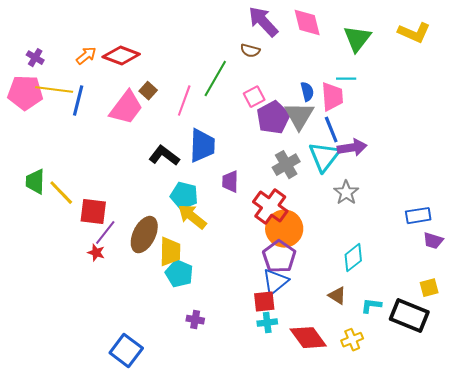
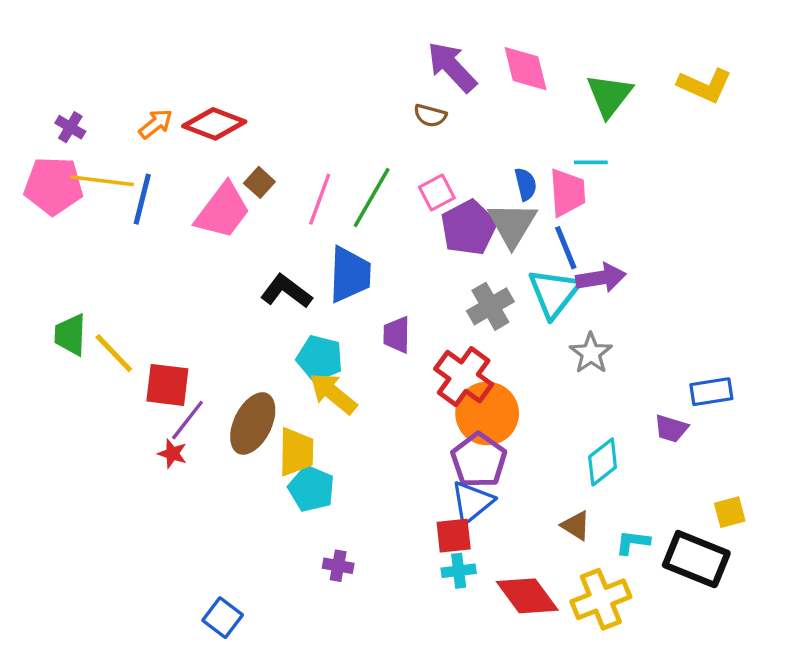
green line: (215, 79) -> (372, 198), moved
purple trapezoid: (433, 241) -> (671, 428), moved
yellow cross: (352, 340) -> (601, 599), size x1.6
blue square: (126, 351) -> (223, 618), size x0.7

